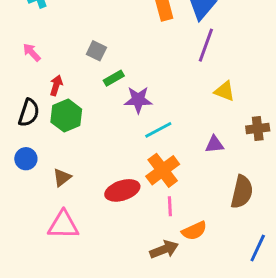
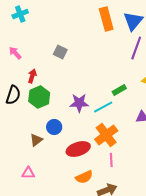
green rectangle: (114, 78) -> (119, 90), moved
purple star: (138, 100) -> (79, 103), moved
blue circle: (26, 159) -> (54, 127), moved
pink triangle: (63, 225) -> (28, 173), moved, size x0.6
orange semicircle: (194, 231) -> (84, 177), moved

